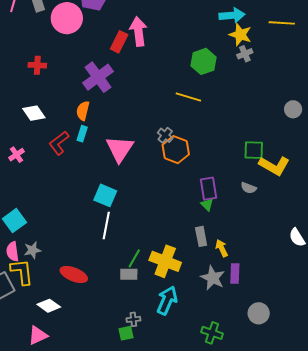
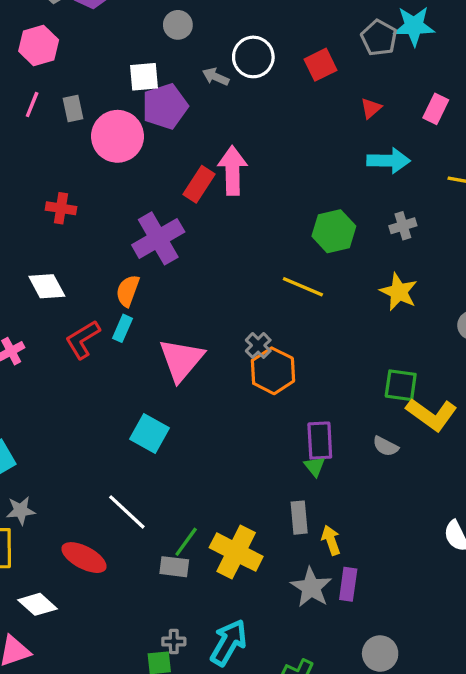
yellow star: (240, 35) -> (399, 292), moved
white line: (106, 225) -> (127, 512), moved, turned -64
cyan arrow: (167, 300) -> (229, 642), moved

